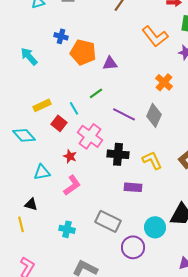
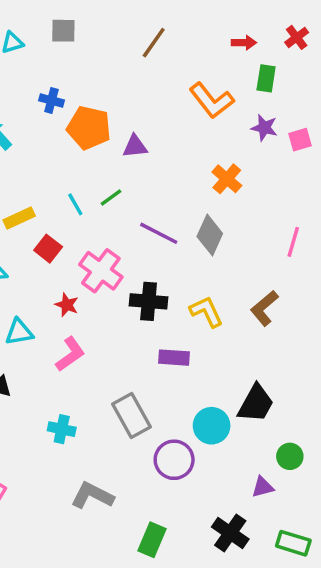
cyan line: (74, 108) -> (75, 204), moved
gray rectangle: (108, 221) -> (132, 415), turned 35

